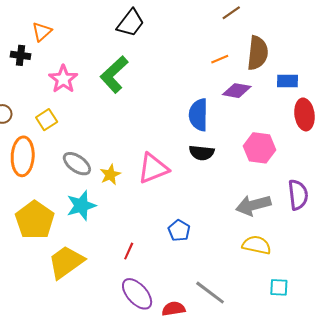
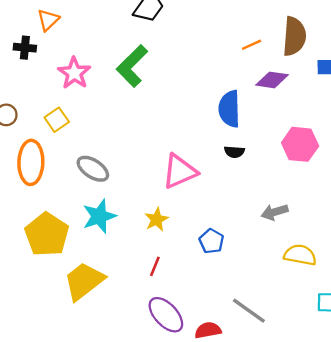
black semicircle: (202, 153) -> (234, 152), size x0.7
yellow star: (110, 175) -> (156, 219), moved
gray arrow: (253, 205) -> (275, 212), moved, size x0.7

